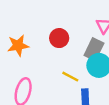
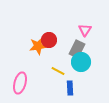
orange star: (18, 45) -> (38, 46), moved

